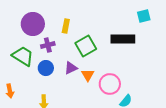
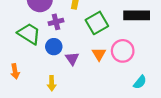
purple triangle: (71, 68) -> (72, 58), moved, turned -40
pink circle: (110, 84) -> (123, 51), moved

